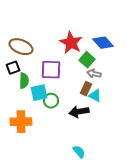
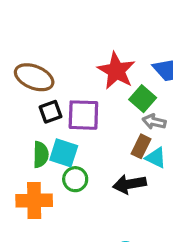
black square: (13, 68) -> (51, 112), moved
green semicircle: (24, 81) -> (41, 155), moved
cyan square: (39, 93) -> (64, 153), turned 30
green circle: (51, 101) -> (75, 179), moved

